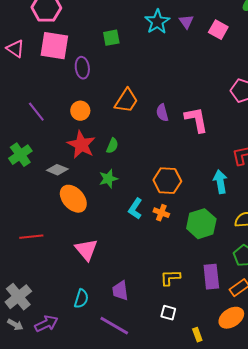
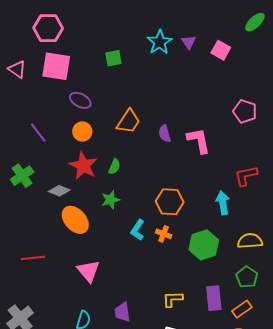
purple ellipse: (82, 68) -> (80, 100), moved, turned -55

